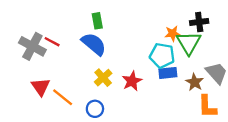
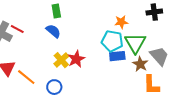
black cross: (199, 22) -> (154, 12), moved
green triangle: (189, 43) -> (135, 43), moved
blue semicircle: (94, 44) -> (53, 31), size x0.7
red star: (132, 81) -> (76, 59), moved

